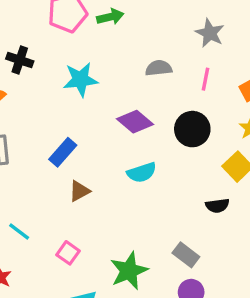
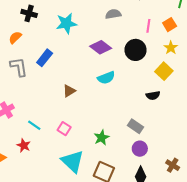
pink line: (205, 79) -> (148, 26), moved
blue rectangle: (63, 152) -> (45, 58), moved
cyan line: (19, 232) -> (34, 125), moved
green star: (129, 271) -> (102, 138), size x0.7

